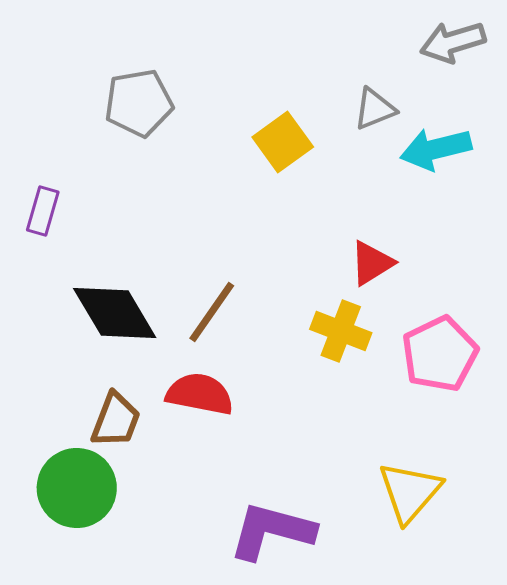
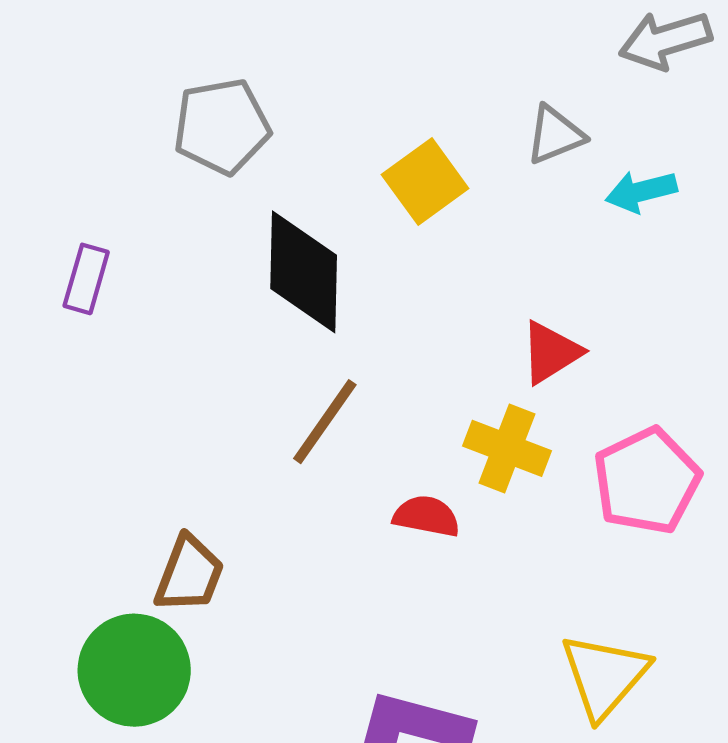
cyan arrow: (436, 149) -> (641, 191), size x0.7
black diamond: (115, 313) -> (304, 272), moved, turned 32
red semicircle: (200, 394) -> (427, 516), moved, size x0.7

